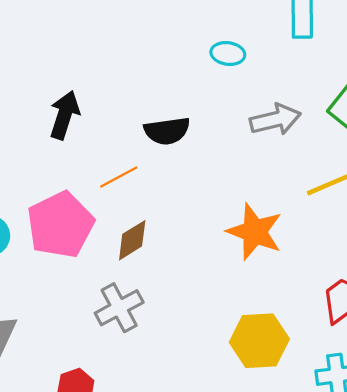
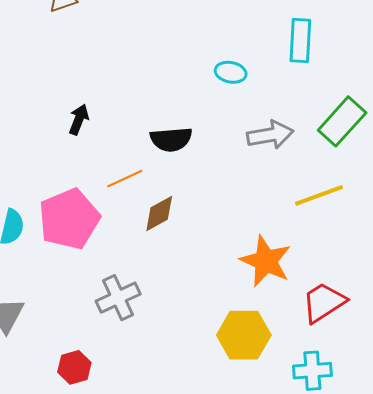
black arrow: (64, 115) -> (79, 119), size x0.7
orange star: (255, 232) -> (266, 261), moved
brown diamond: (132, 240) -> (159, 213), moved

